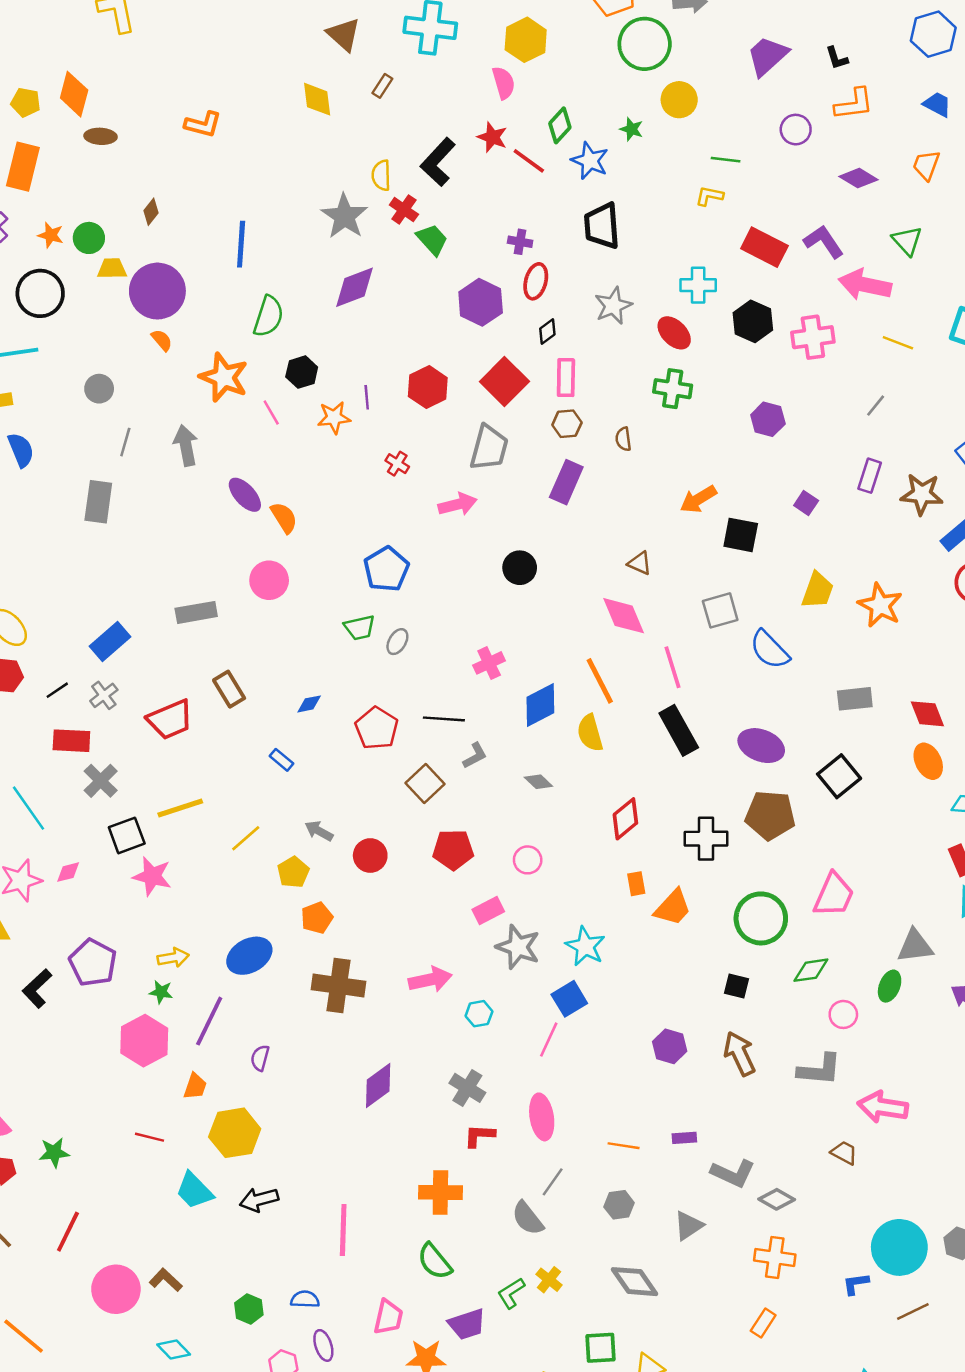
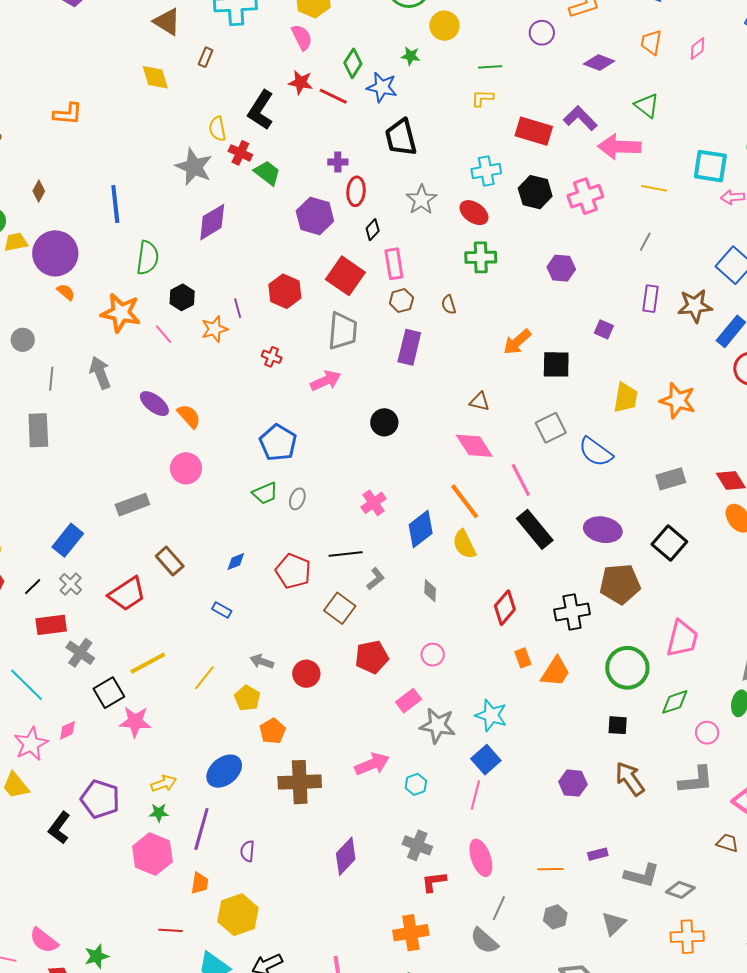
gray diamond: (538, 782) -> (430, 591), turned 60

